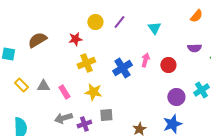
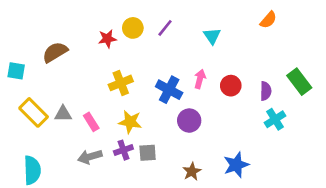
red star: (75, 39) -> (107, 39), moved
purple semicircle: (194, 48) -> (266, 91), moved, turned -88
blue cross: (122, 68) -> (169, 90), turned -30
yellow rectangle: (21, 85) -> (34, 112), size x1.5
purple circle: (176, 97) -> (189, 121), moved
purple cross: (84, 124) -> (123, 150), moved

